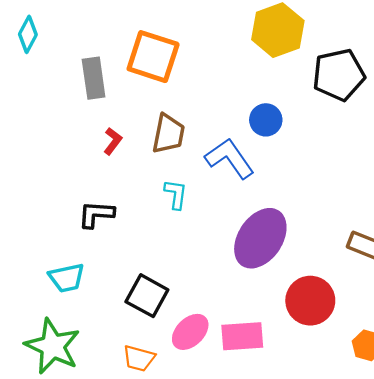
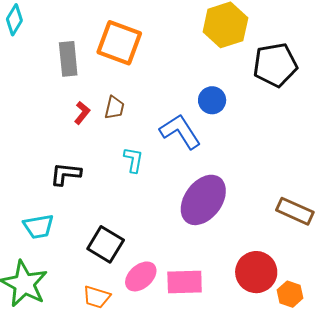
brown trapezoid: (168, 134) -> (114, 108), moved, size x0.7
red circle: (310, 301) -> (256, 272), moved

